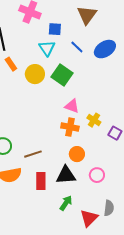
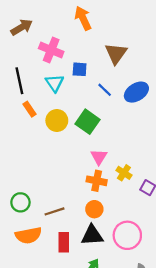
cyan triangle: (47, 48) -> (55, 83), moved
pink triangle: (72, 106) -> (99, 157), turned 42
orange circle: (77, 154) -> (94, 209), moved
pink circle: (97, 175) -> (127, 235), size x1.6

